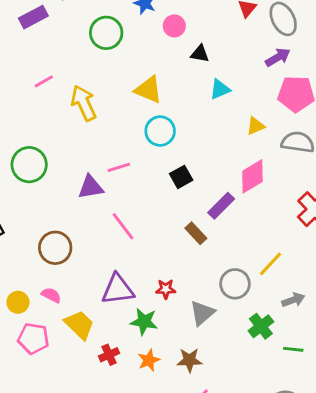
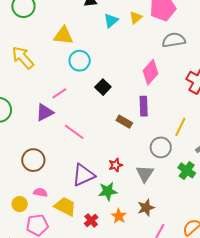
yellow triangle: (256, 126) -> (136, 18), moved
purple rectangle: (221, 206) -> (144, 106), moved, turned -30

